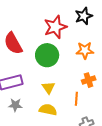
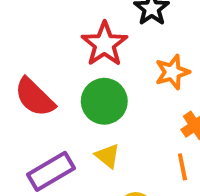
yellow triangle: (48, 88) -> (108, 156), moved

